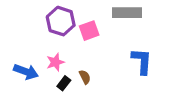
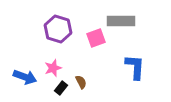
pink square: (89, 31) -> (96, 38), moved

